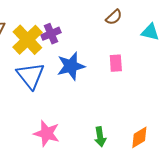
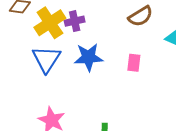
brown semicircle: (114, 17) -> (140, 16), size x1.4

